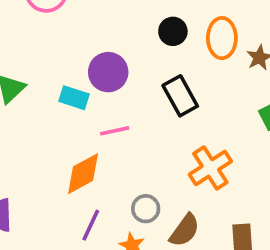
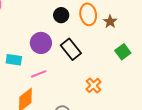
purple circle: (108, 72) -> (41, 43), moved
orange cross: (210, 168) -> (94, 85), size x0.7

